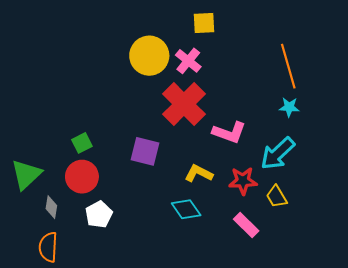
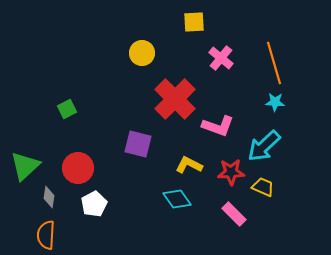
yellow circle: (149, 56) -> (142, 53), size x0.7
pink cross: (188, 61) -> (221, 58), moved
green square: (82, 143) -> (67, 109), moved
yellow trapezoid: (277, 197) -> (263, 187), turned 145

